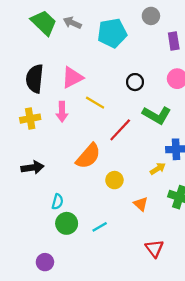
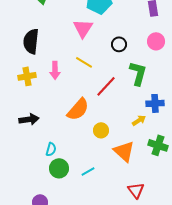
pink triangle: (72, 77) -> (83, 28), moved, turned -30
green L-shape: (157, 115) -> (138, 73), turned -105
orange triangle: (141, 204) -> (124, 151), size x1.6

